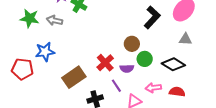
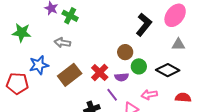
gray arrow: (55, 20) -> (62, 43), moved
brown rectangle: (74, 77) -> (70, 75), moved
red semicircle: (177, 92) -> (183, 98), moved

